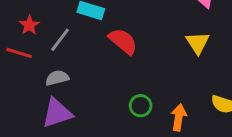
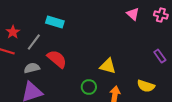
red semicircle: (123, 41) -> (57, 59), moved
yellow triangle: (198, 43) -> (108, 66), moved, turned -42

